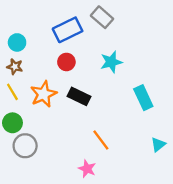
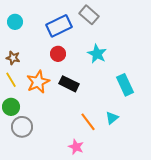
cyan circle: (17, 42) -> (15, 22), moved
cyan star: (111, 62) -> (97, 54), turned -30
cyan triangle: (158, 145) -> (112, 118), moved

